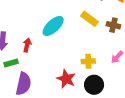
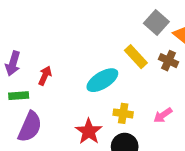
brown cross: (113, 25) -> (169, 61), moved
cyan ellipse: (53, 26) -> (102, 80), moved

